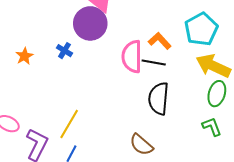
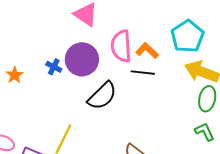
purple circle: (90, 23) -> (82, 59), moved
pink semicircle: (132, 57) -> (121, 46), moved
black semicircle: (159, 99) -> (102, 96), moved, turned -136

